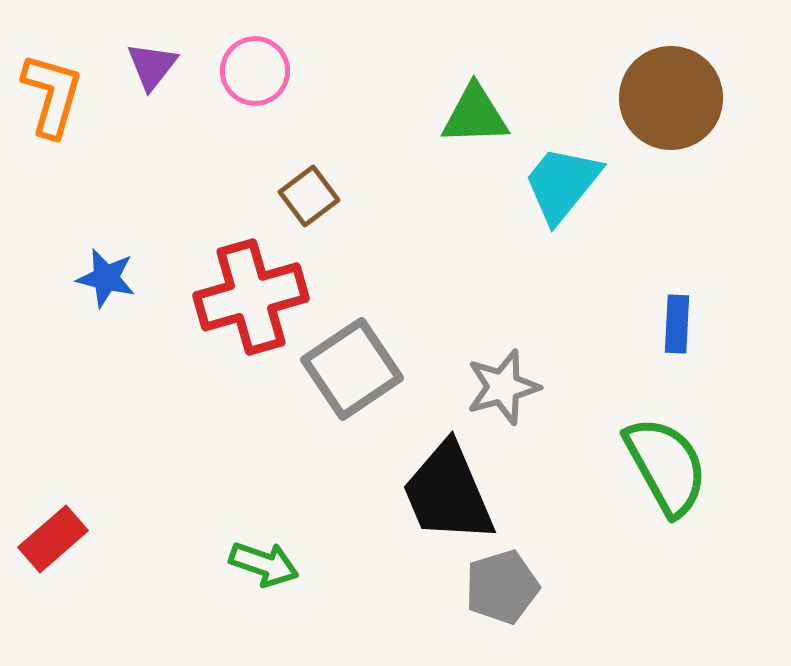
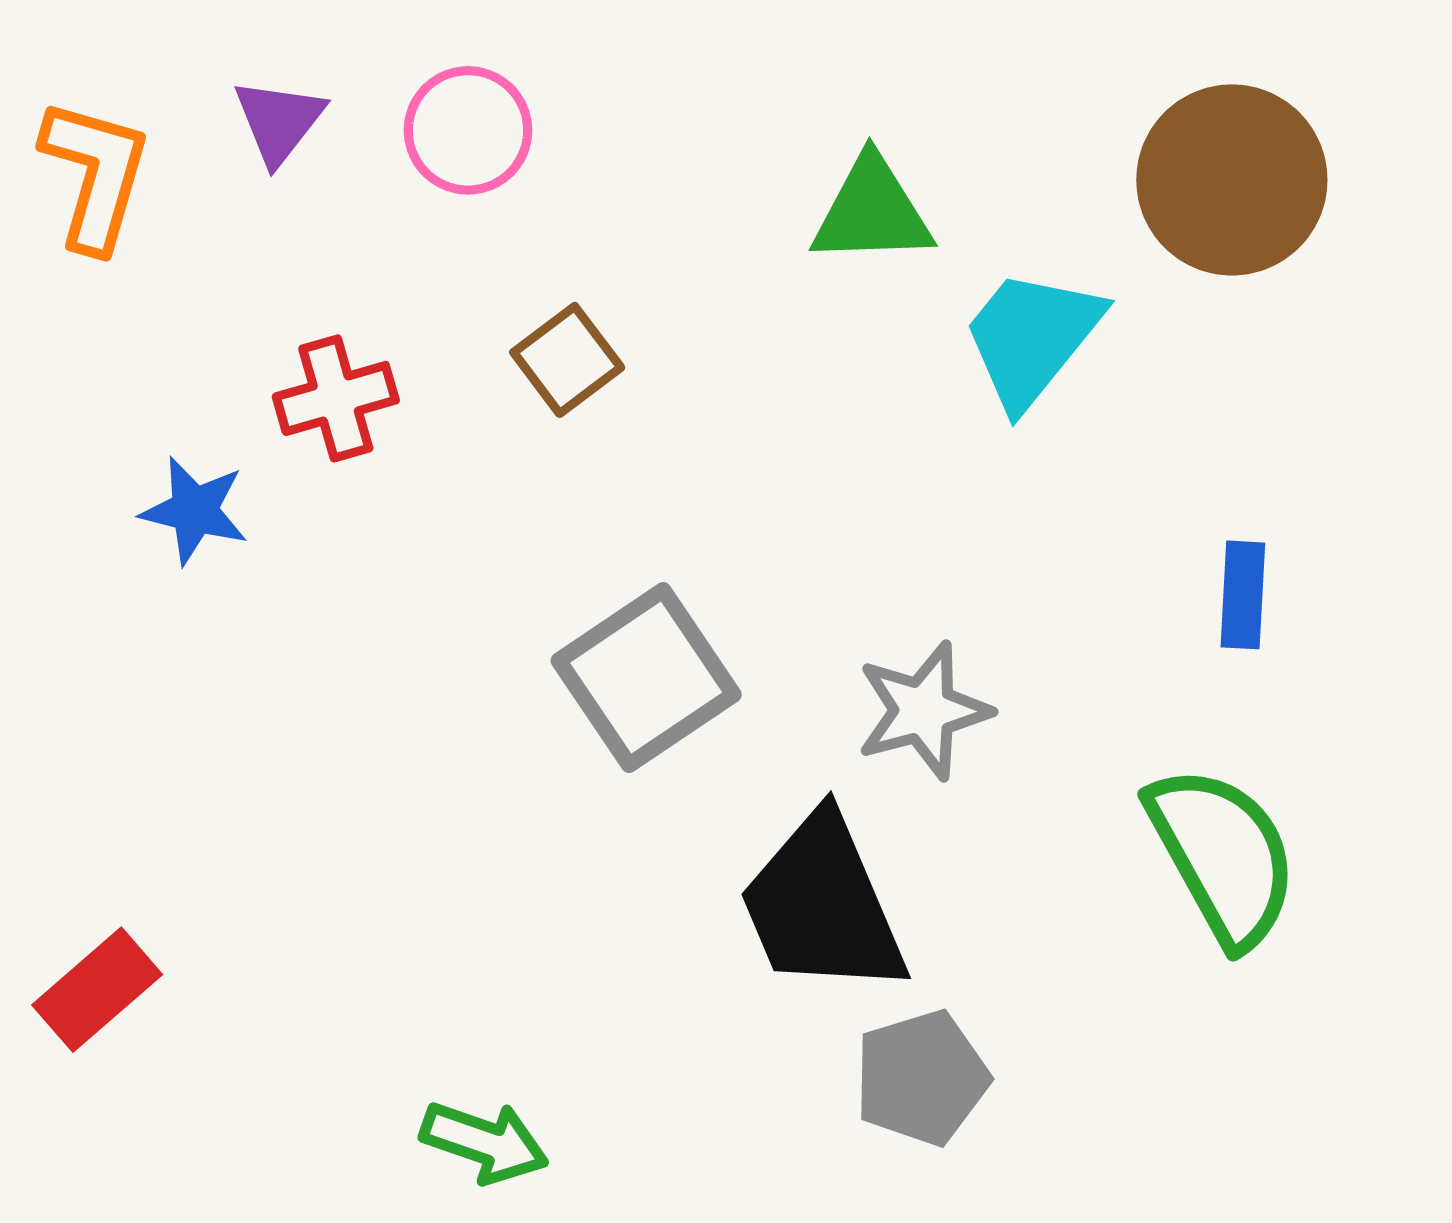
red cross: (251, 297) -> (336, 398), moved, size x0.6
green arrow: (264, 564) -> (485, 1142), moved

